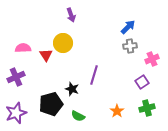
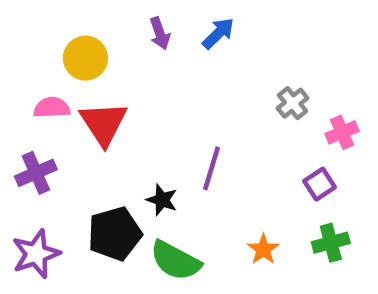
blue arrow: (128, 27) -> (218, 33), moved
yellow circle: (63, 43) -> (85, 58), moved
gray cross: (130, 46) -> (293, 103), turned -32
red triangle: (46, 55) -> (103, 123), size x1.6
green semicircle: (78, 116) -> (175, 261), size x1.6

